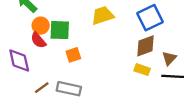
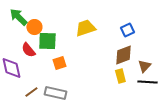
blue square: (150, 18) -> (127, 30), size x0.6
orange circle: (41, 26) -> (34, 27), moved
yellow rectangle: (142, 70) -> (120, 76), turned 56

